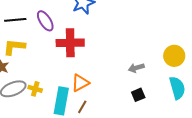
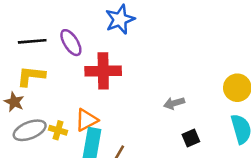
gray arrow: (136, 68) -> (174, 103), moved
orange triangle: (80, 83) -> (86, 120), moved

